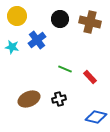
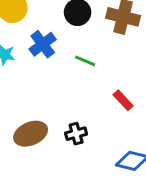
green line: (65, 69) -> (85, 61), moved

